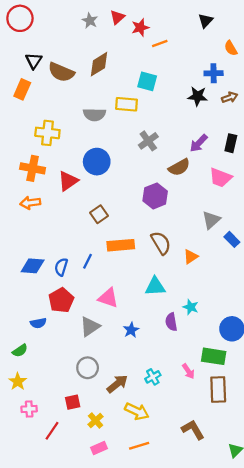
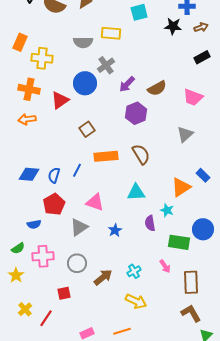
cyan square: (147, 81) -> (139, 12), moved, turned -30
orange rectangle: (22, 89) -> (20, 42), moved
gray cross: (148, 141) -> (106, 65), moved
purple arrow: (199, 143) -> (127, 84), moved
black rectangle: (231, 143) -> (202, 57), moved, turned 49
blue rectangle: (232, 239) -> (203, 175), moved
orange triangle: (191, 257) -> (181, 187), moved, size x1.5
green rectangle: (214, 356) -> (179, 242), moved
pink cross: (29, 409) -> (43, 256), moved, size x1.5
yellow arrow: (137, 411) -> (136, 301), moved
yellow cross: (96, 420) -> (25, 309), moved
brown L-shape: (193, 430) -> (191, 313), moved

